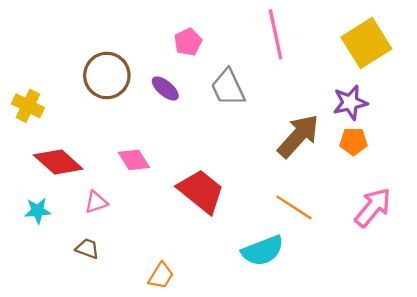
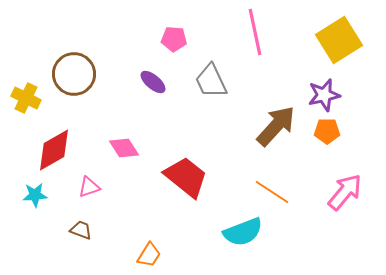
pink pentagon: (188, 42) -> (174, 39), turned 30
brown circle: (107, 75) -> (74, 74), moved
red diamond: (58, 162) -> (54, 150), turned -72

